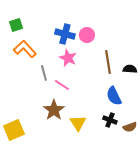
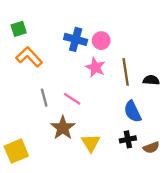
pink star: (68, 58) -> (95, 67), moved
gray line: (44, 73) -> (44, 98), moved
black cross: (110, 120) -> (128, 139), turned -32

